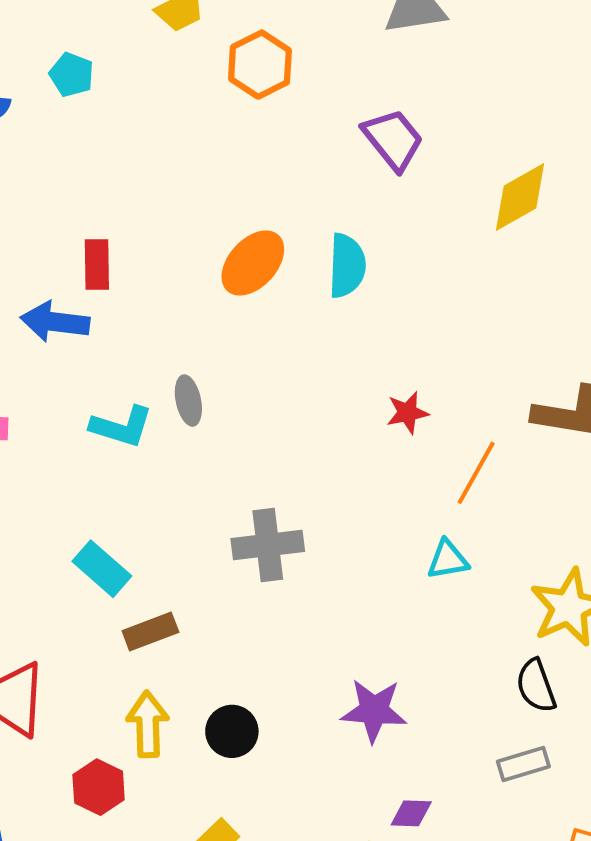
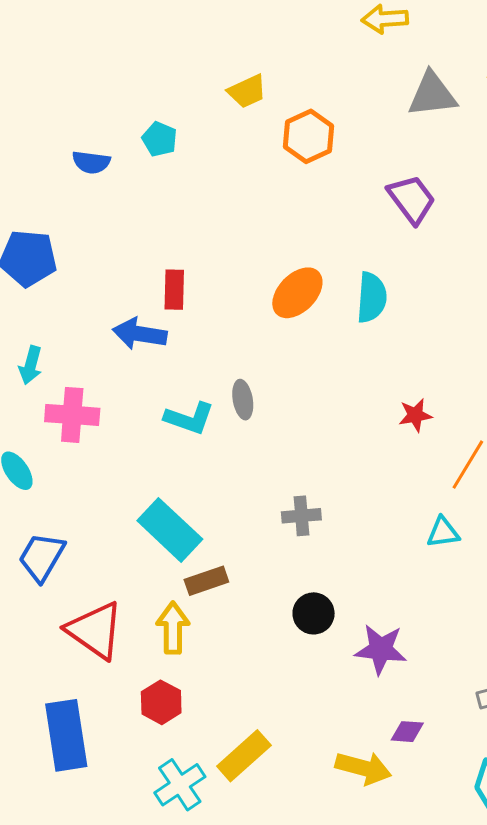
gray cross: (268, 545) -> (301, 516), size x0.7
cyan rectangle: (102, 569) -> (170, 530), size x1.4
yellow arrow: (148, 724) -> (173, 628), moved
black circle: (232, 731) -> (314, 613), moved

